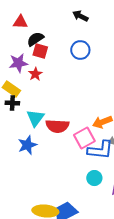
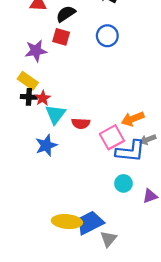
black semicircle: (35, 39) -> (66, 14), moved
red star: (35, 74) -> (43, 98), moved
red semicircle: (57, 126) -> (81, 123), size x0.7

